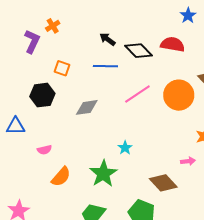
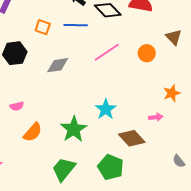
orange square: (62, 68) -> (43, 27), moved
orange circle: (179, 95) -> (147, 53), size x0.6
cyan star: (125, 148) -> (106, 109), moved, size x1.5

